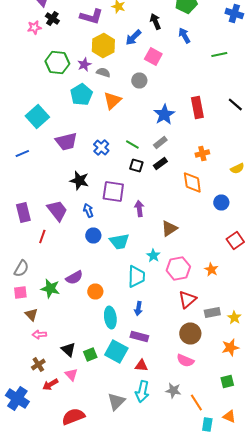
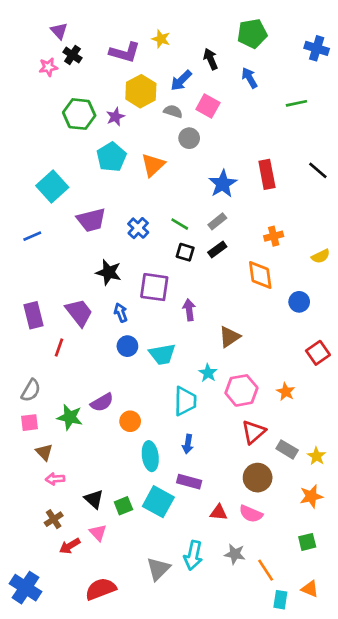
gray semicircle: (103, 72) -> (173, 111), moved
gray rectangle: (212, 312) -> (287, 449), turned 42
red triangle: (141, 366) -> (219, 512), moved
blue cross: (17, 398) -> (25, 588), moved

